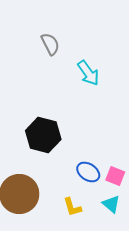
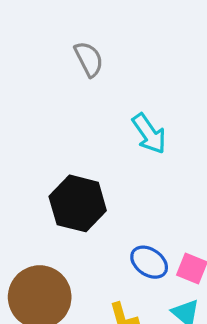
cyan arrow: (88, 73) -> (149, 134), moved

